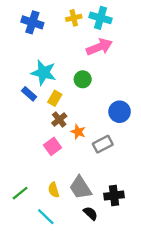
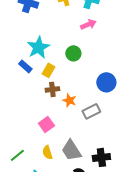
pink arrow: (99, 47) -> (88, 24), size x0.7
cyan star: (44, 73) -> (38, 47), turned 30
brown cross: (59, 120) -> (52, 89), turned 32
pink square: (52, 146) -> (46, 124), moved

